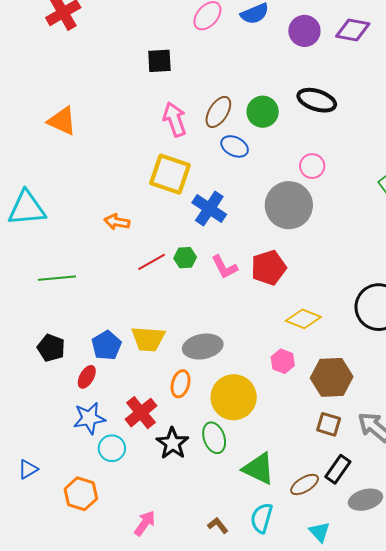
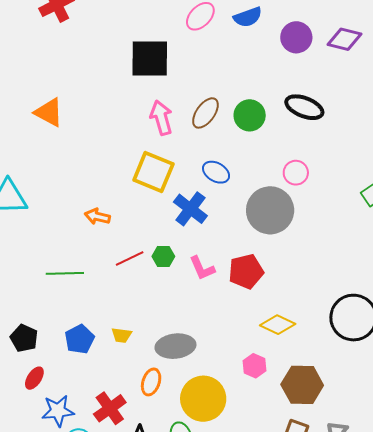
black square: (159, 61) -> (150, 58), size x1.6
blue ellipse: (235, 146) -> (216, 172), moved
green line: (57, 278) -> (65, 273), moved
yellow trapezoid: (148, 339) -> (122, 335), size x0.6
red ellipse: (87, 377) -> (34, 378), moved

